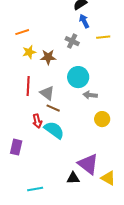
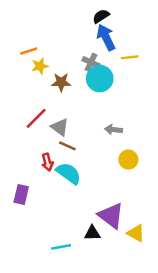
blue arrow: (84, 21) -> (106, 37), size x1.5
yellow star: (29, 52) -> (40, 66), moved
cyan circle: (78, 77) -> (100, 79), moved
red line: (28, 86) -> (36, 118), turned 42
cyan line: (35, 189) -> (61, 247), moved

